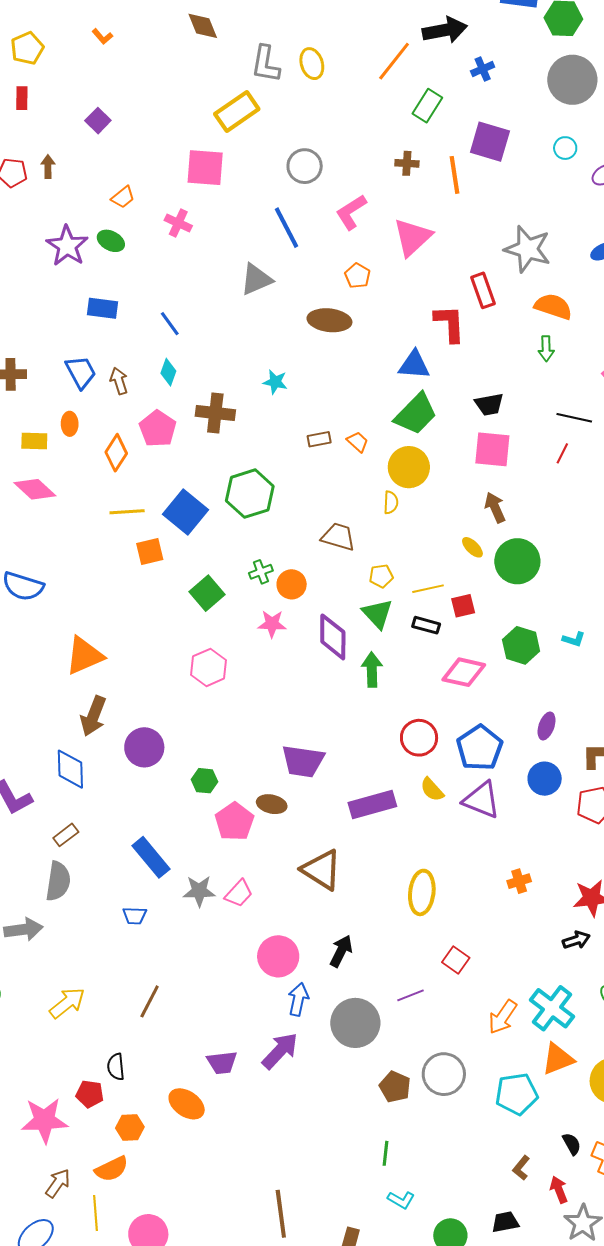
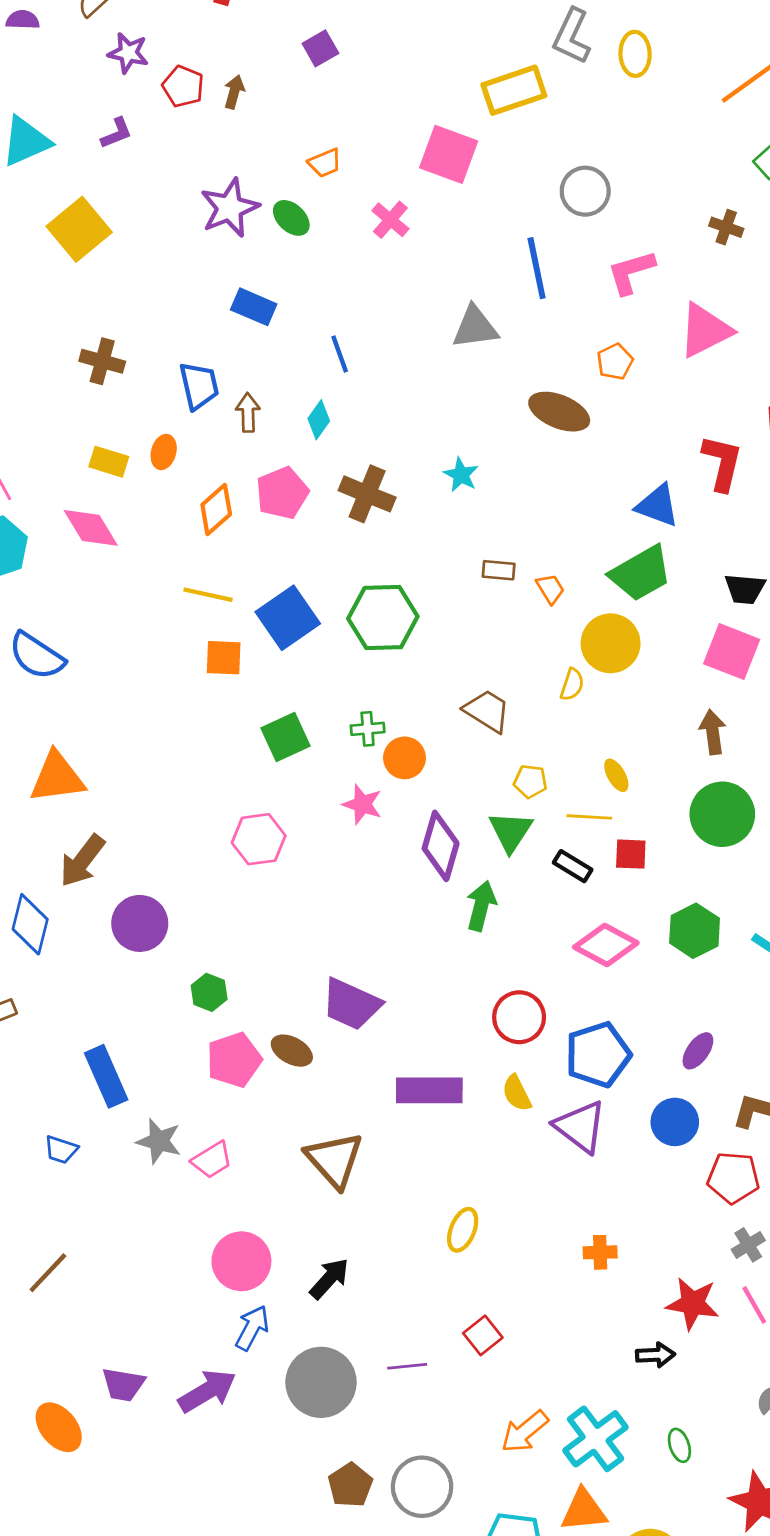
yellow ellipse: (472, 547) -> (616, 775), moved
orange triangle: (84, 656) -> (57, 777), moved
yellow ellipse: (422, 892) -> (463, 1230), size x0.7

